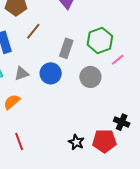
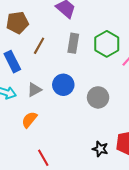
gray rectangle: (66, 48) -> (73, 43), moved
gray circle: (90, 77) -> (98, 97), moved

